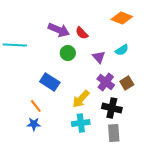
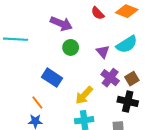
red semicircle: (82, 33) -> (98, 13), moved
cyan semicircle: (122, 50) -> (127, 44), size x1.5
black cross: (112, 108) -> (128, 101), moved

